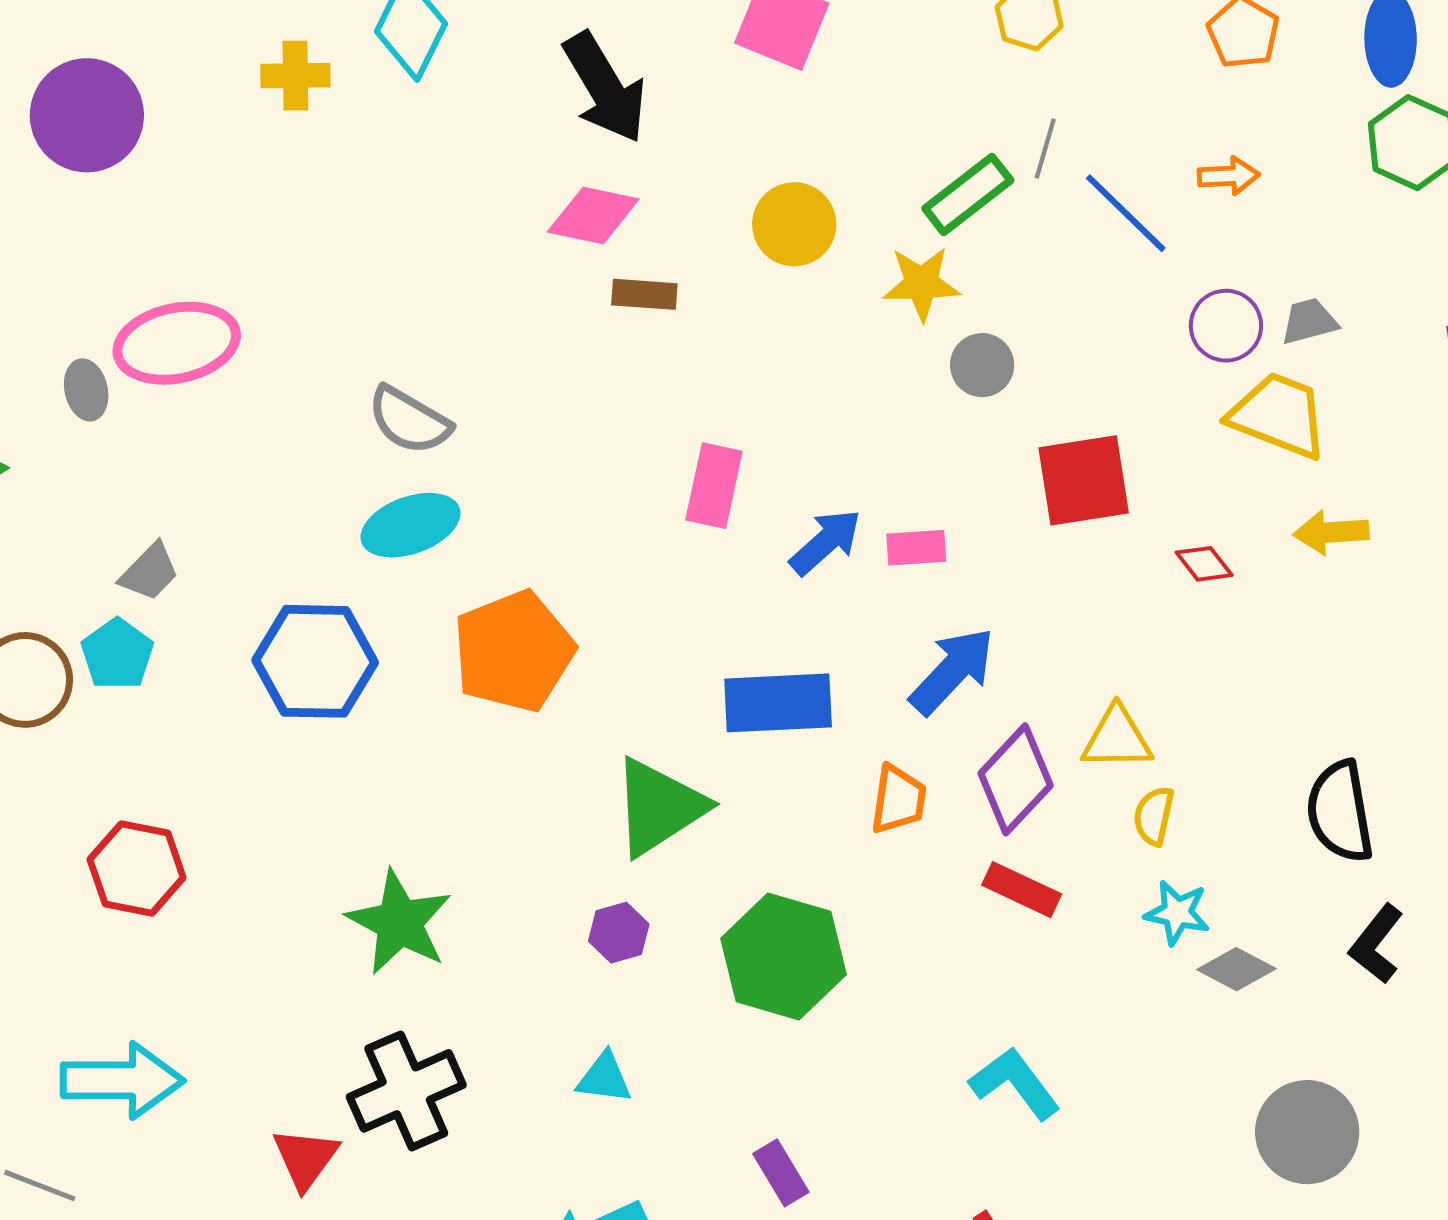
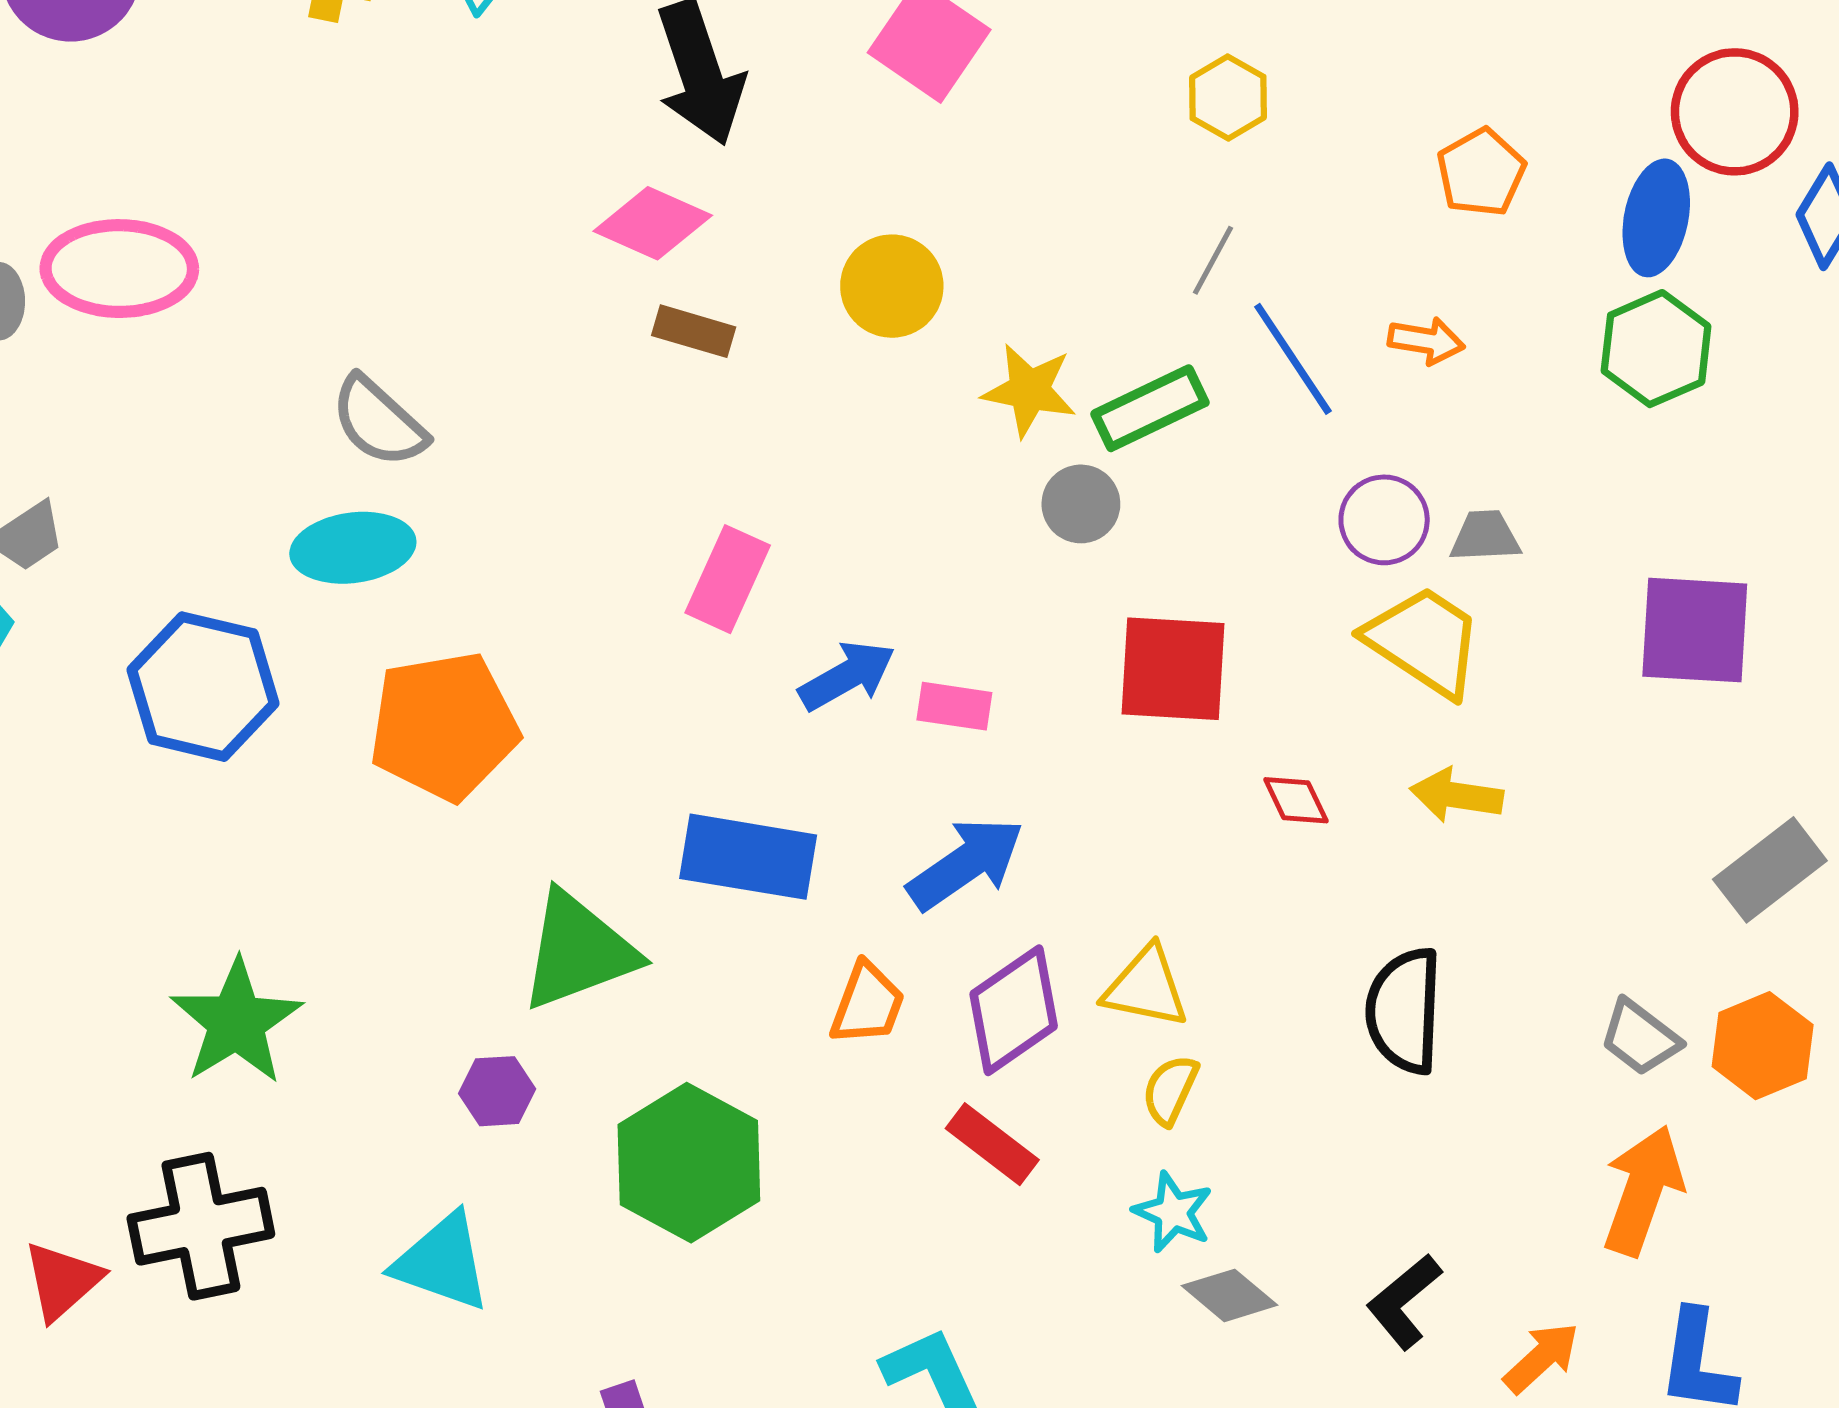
green rectangle: (968, 194) -> (1150, 408), moved
black semicircle: (1340, 812) -> (1404, 1011), moved
cyan triangle: (604, 1078) -> (442, 1262), size x1.5

